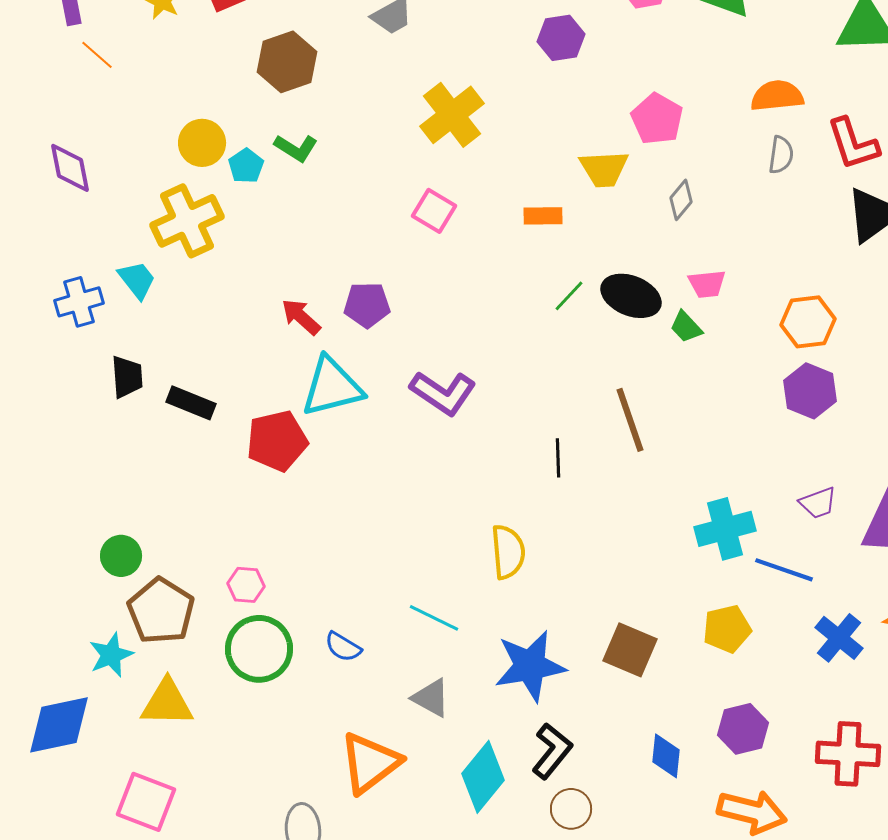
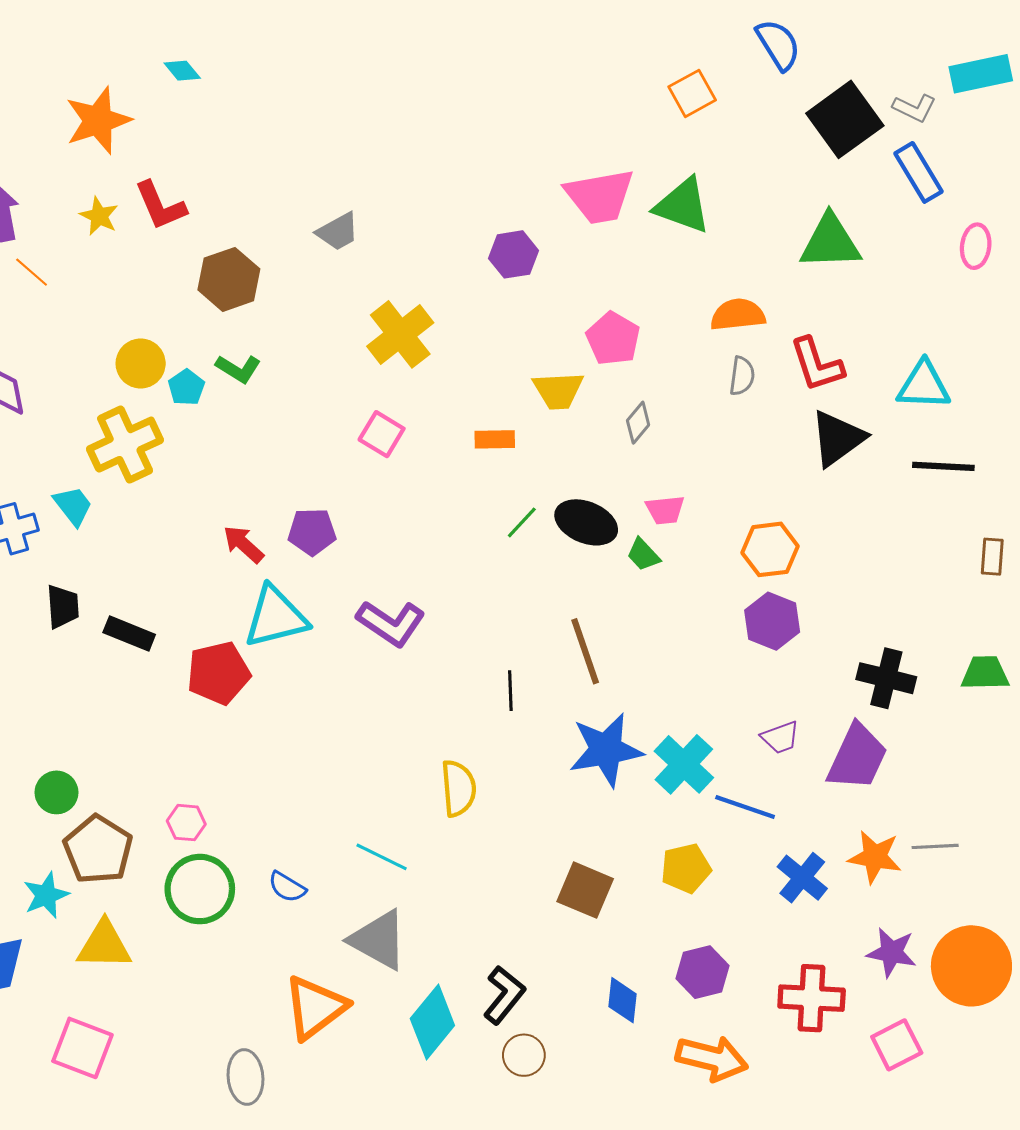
cyan cross: (725, 529) -> (684, 764), turned -32
blue star: (530, 666) -> (606, 750), moved
gray triangle: (431, 698) -> (378, 940), size x1.5

